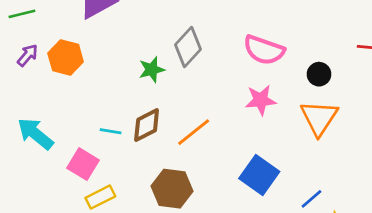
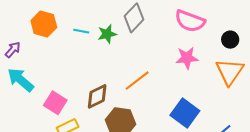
purple arrow: (28, 55) -> (13, 50), moved
brown diamond: (147, 125) -> (97, 96), moved
cyan line: (111, 131) -> (81, 31), moved

